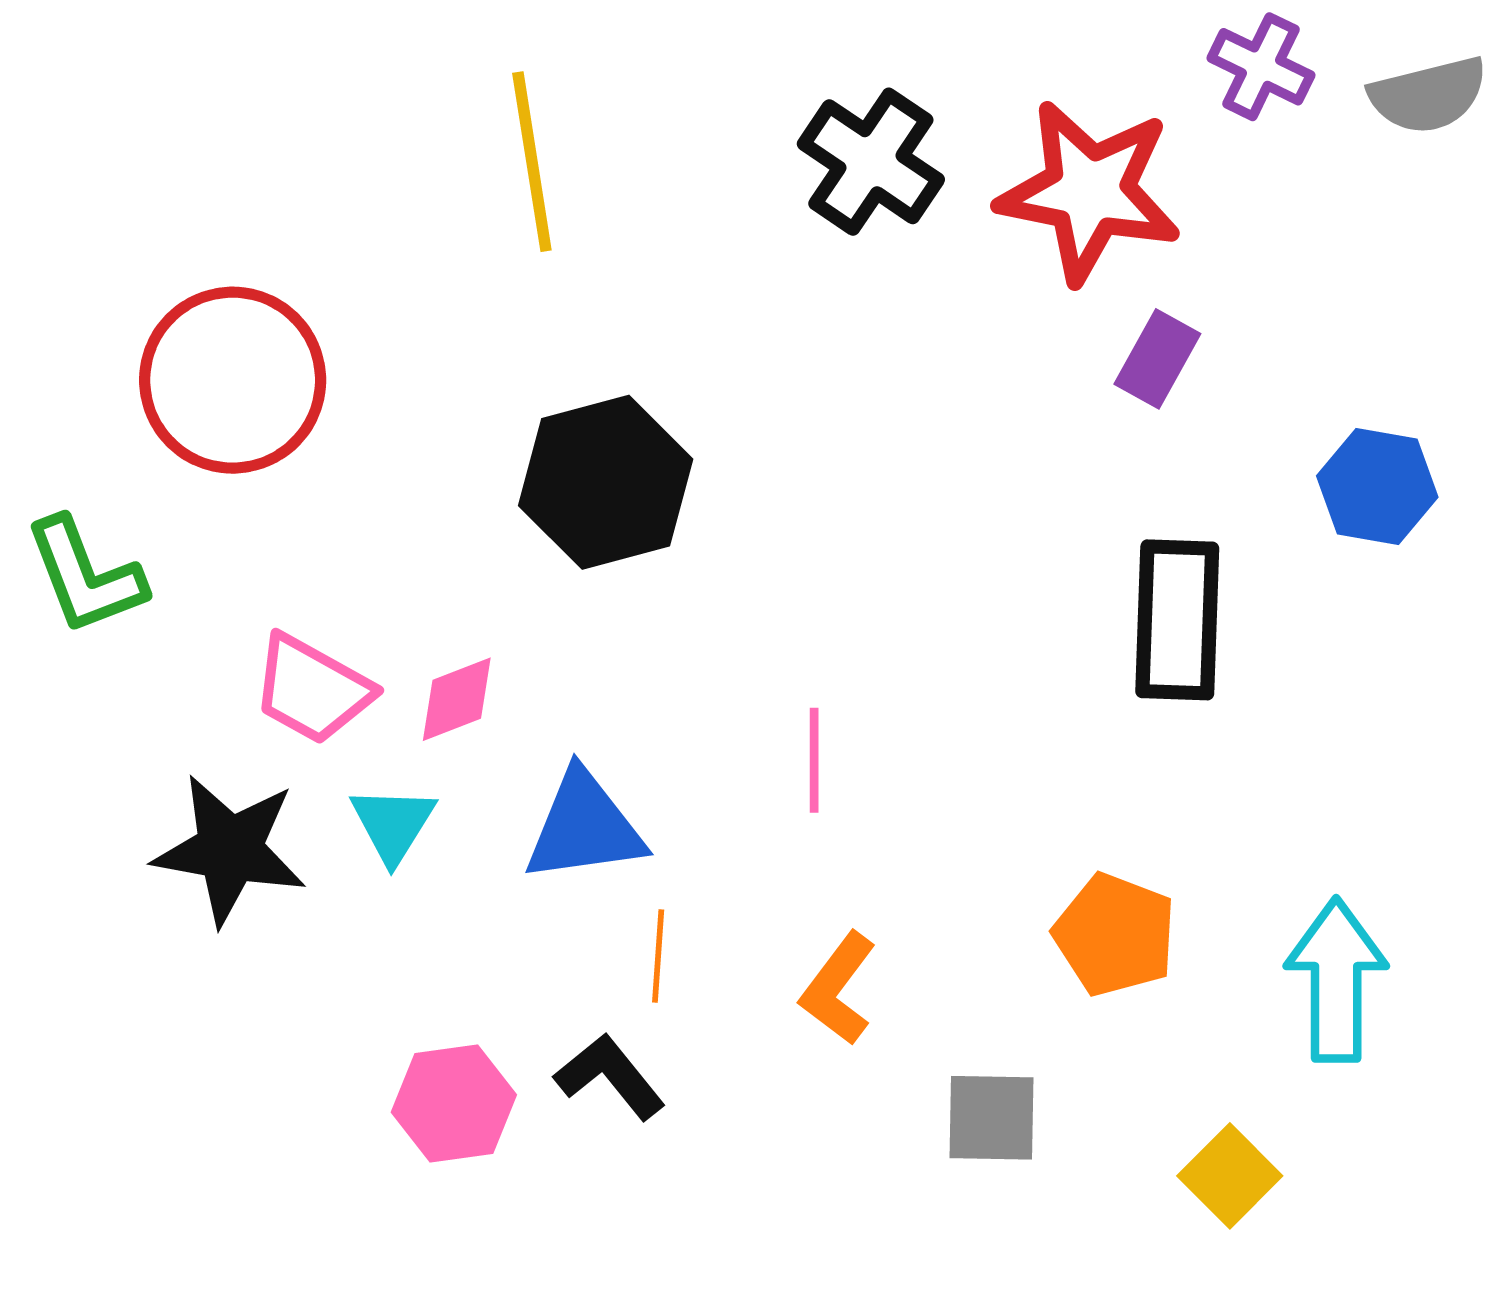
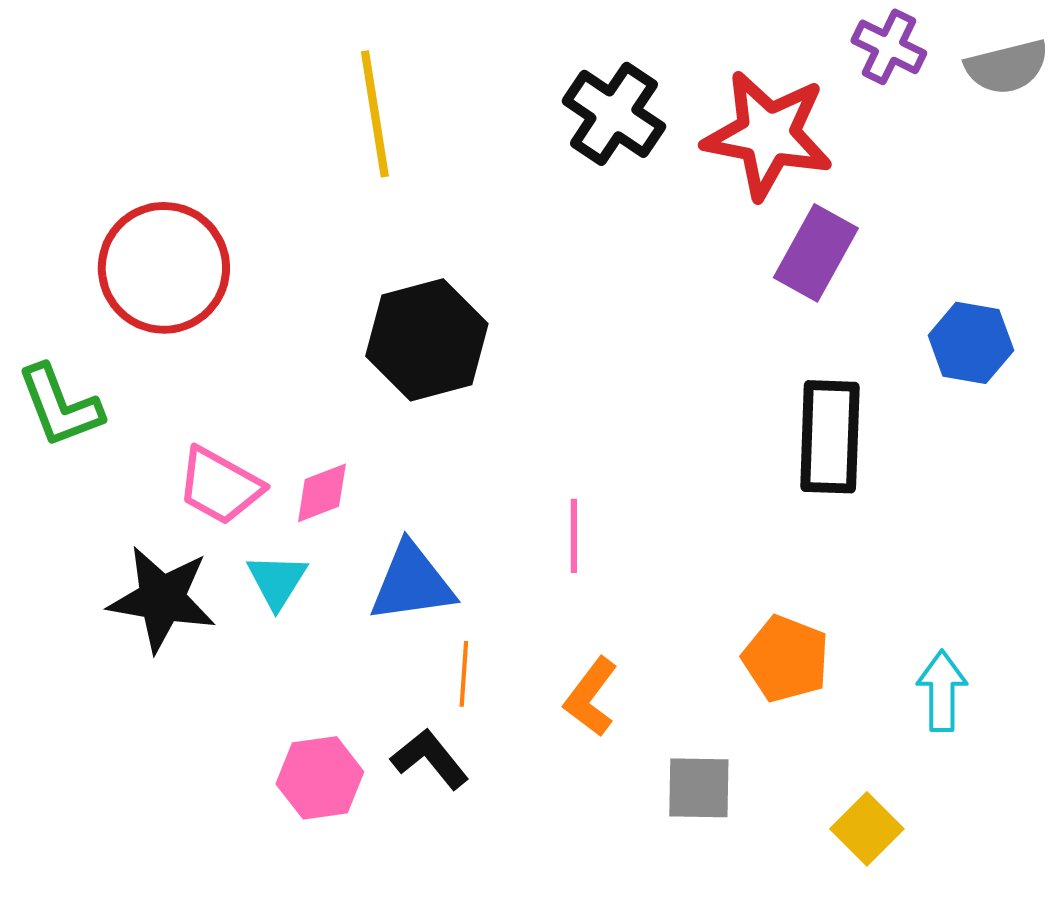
purple rectangle: (1157, 359) -> (816, 253), size x1.4
cyan arrow: (1336, 980) -> (942, 691), size x0.7

